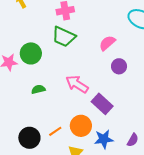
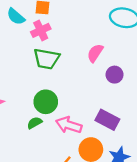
green circle: (31, 53) -> (46, 102), moved
pink arrow: (77, 84) -> (69, 125), moved

